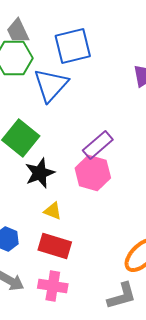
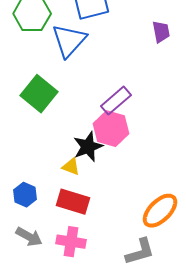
black star: (40, 173) -> (88, 147), moved

